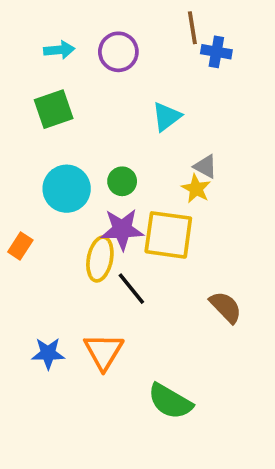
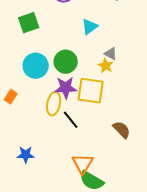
green circle: (122, 181) -> (66, 62), size x1.5
orange triangle: (104, 351) -> (83, 164), moved

